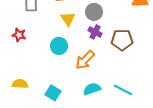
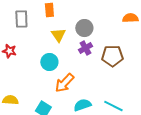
purple cross: (95, 32) -> (85, 48), turned 32
orange arrow: (85, 60) -> (64, 83), moved

